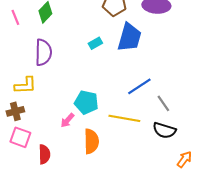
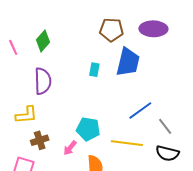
cyan rectangle: (95, 43) -> (94, 70), turned -48
brown cross: (15, 111) -> (40, 140), moved

